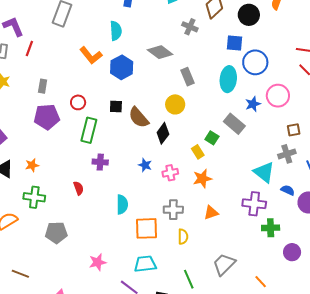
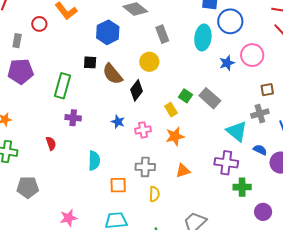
blue hexagon: (122, 67) -> (108, 32), moved
red circle: (78, 102) -> (39, 24), moved
gray rectangle: (234, 124) -> (210, 98), moved
orange square: (147, 228) -> (118, 185), size x0.7

